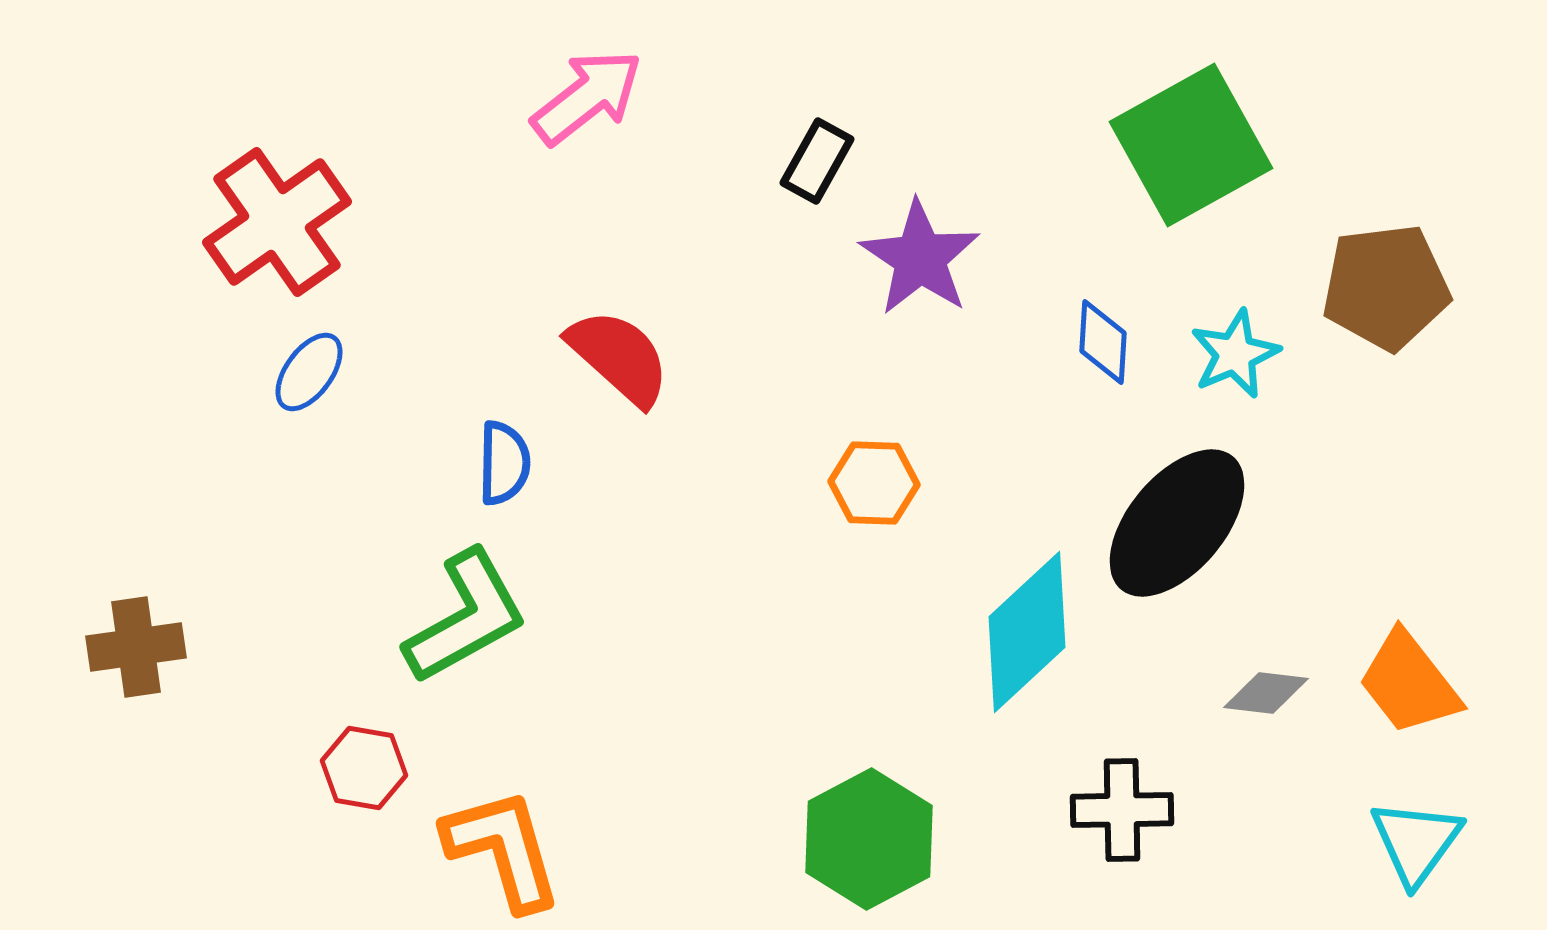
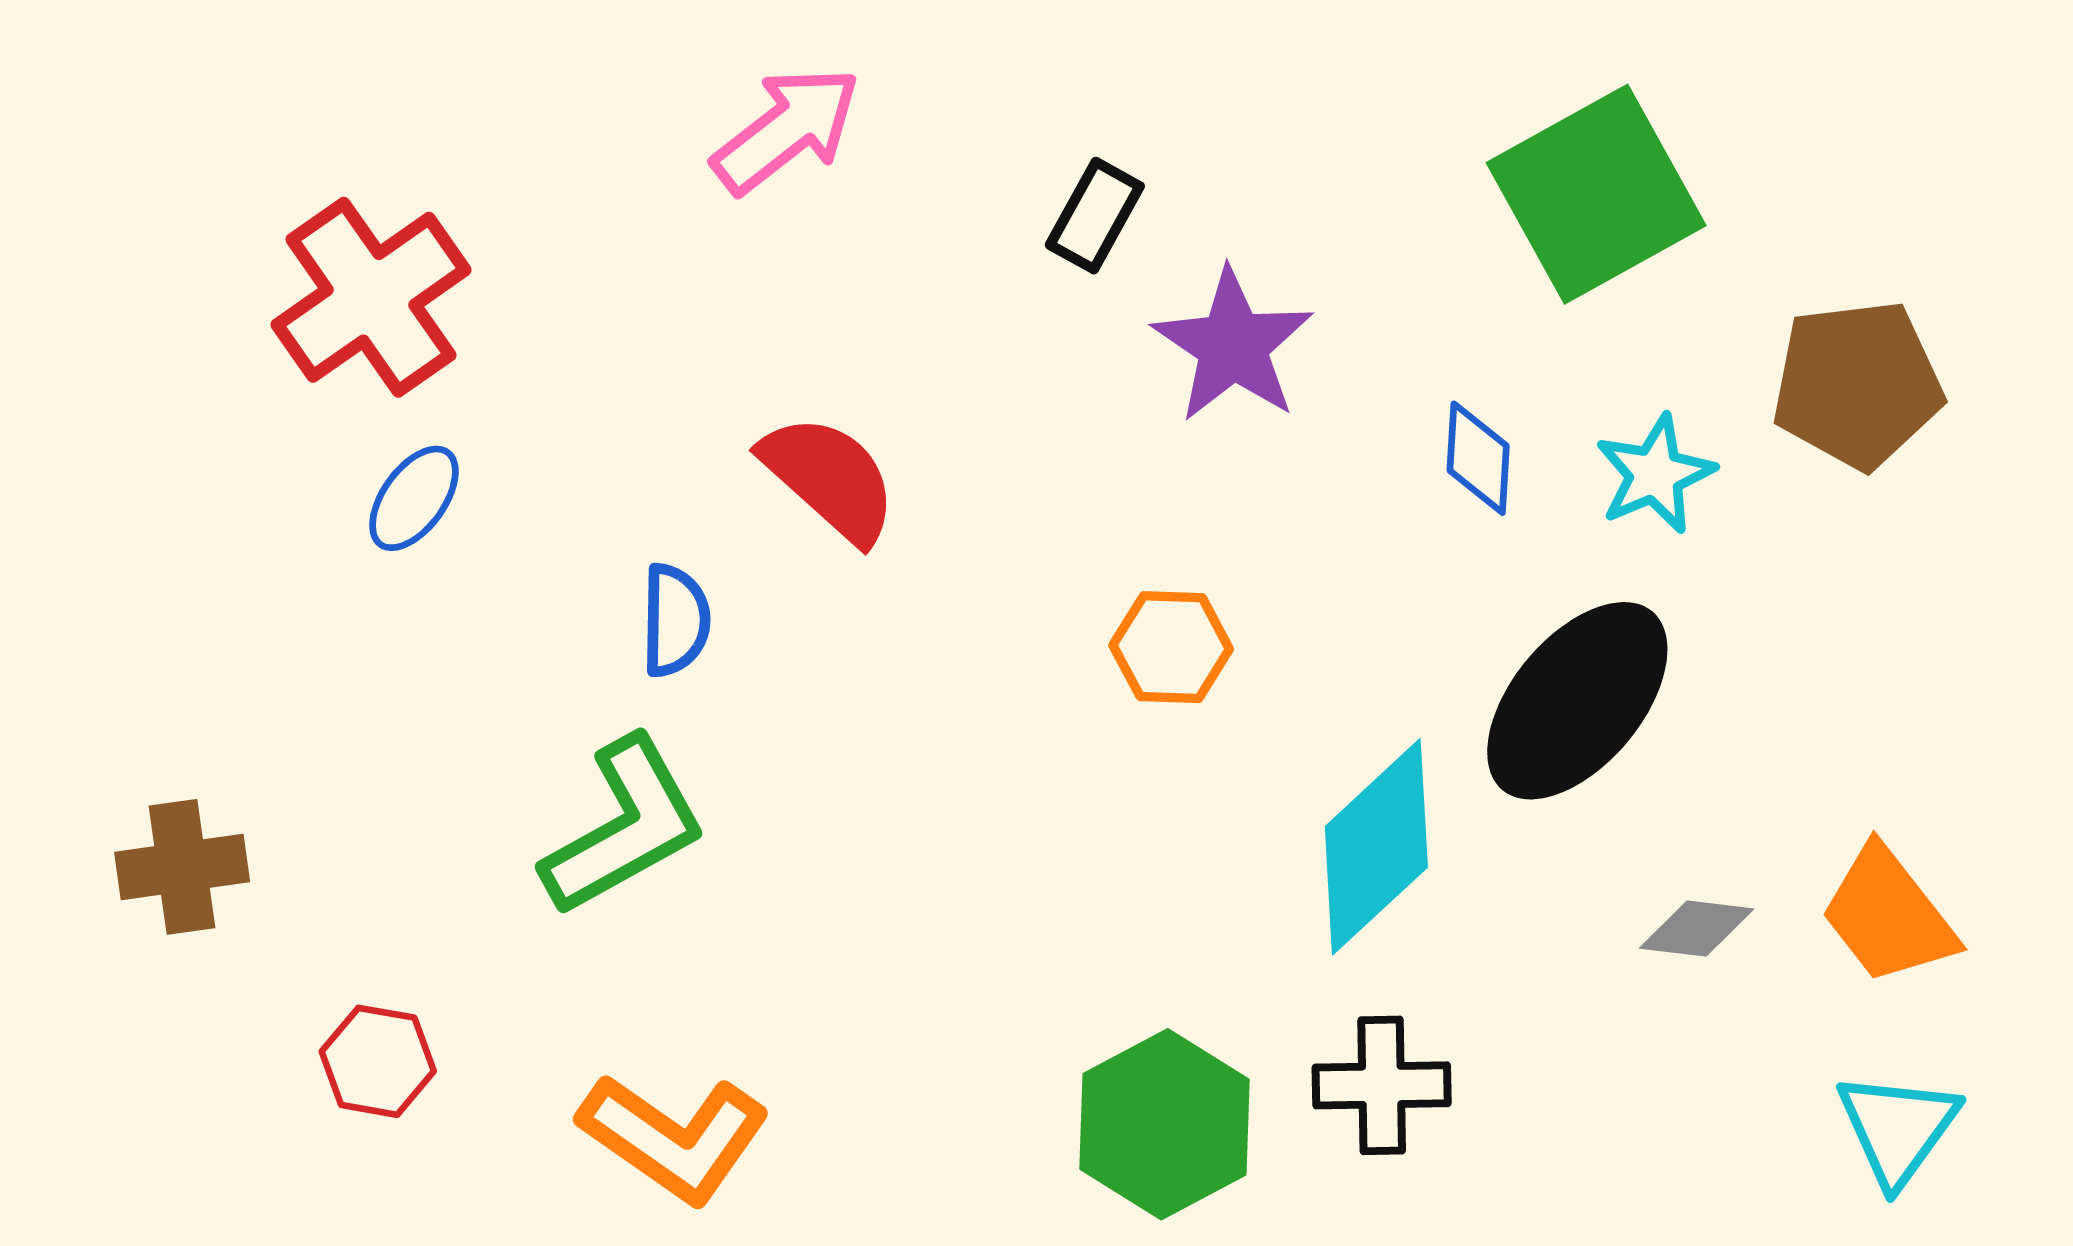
red hexagon: (364, 768) -> (378, 1061), moved
black cross: (1122, 810) -> (1382, 1085), moved
orange L-shape: (503, 849) -> (674, 1138), turned 141

